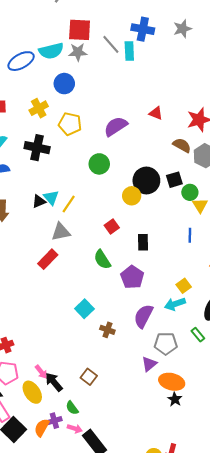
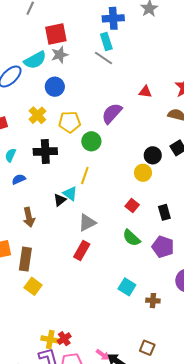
gray line: (111, 44) -> (103, 58), moved
green circle: (99, 164) -> (91, 141), moved
black circle: (146, 181) -> (153, 155), size x0.7
yellow line: (69, 204) -> (85, 175), moved

